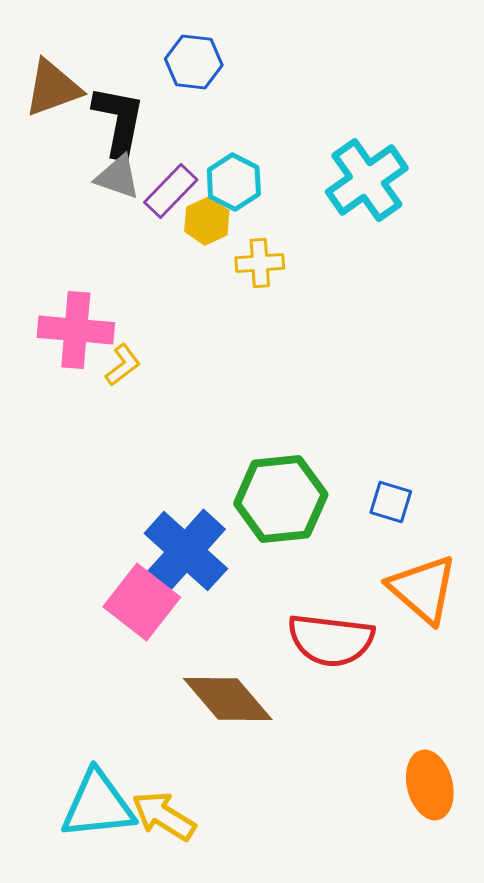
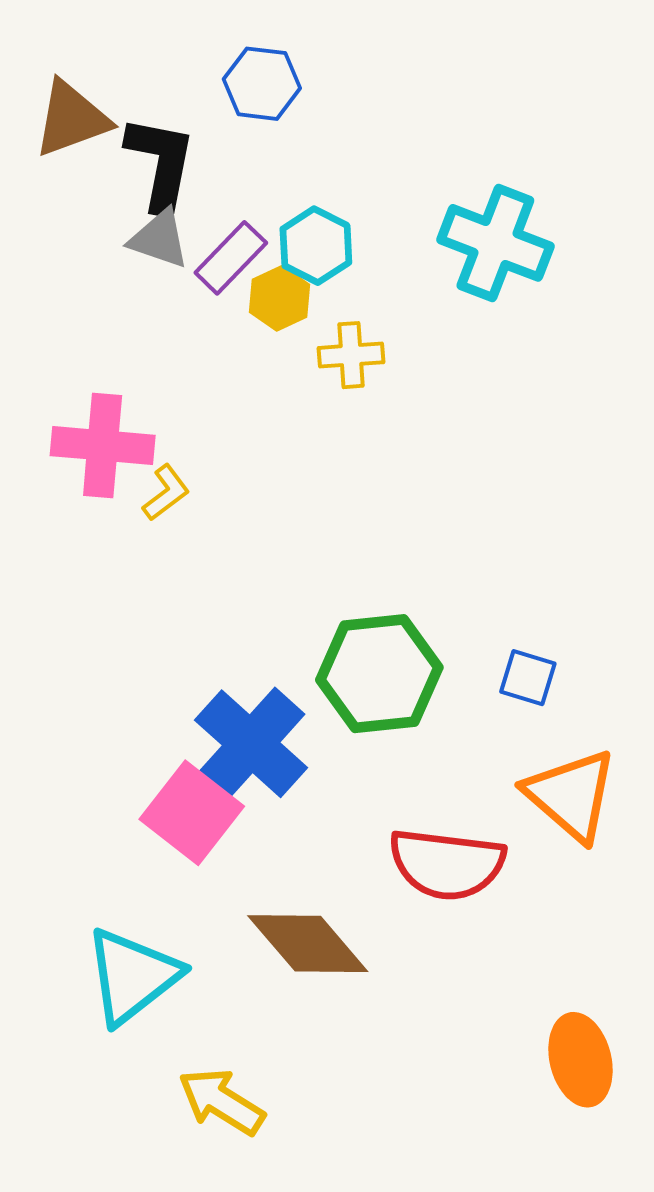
cyan cross: (367, 180) -> (495, 243), turned -34
cyan triangle: (98, 805) -> (132, 976), moved, turned -32

